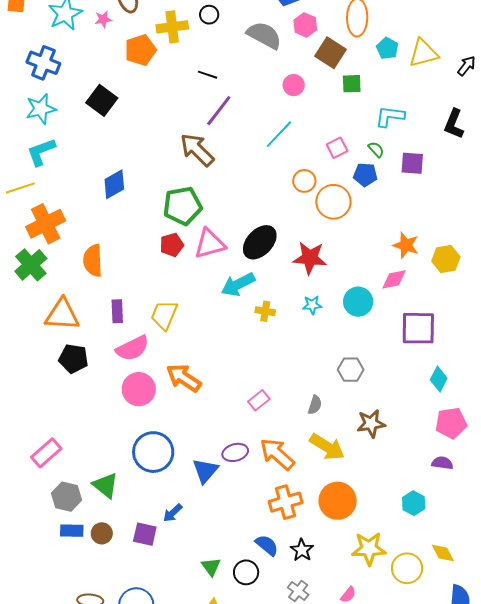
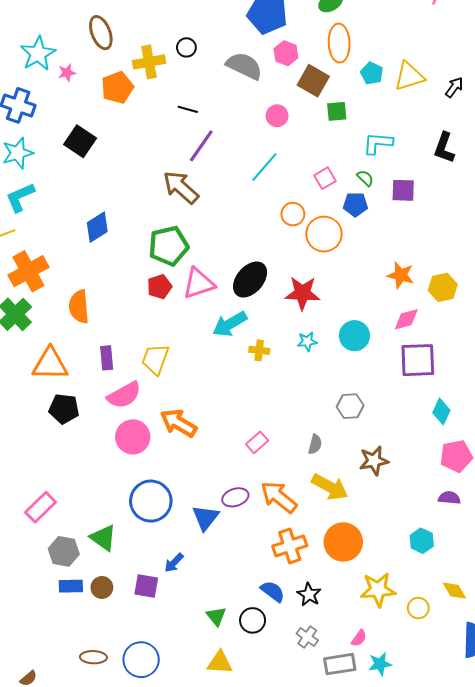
pink star: (103, 19) -> (67, 73), moved
pink diamond: (394, 279) -> (406, 319), moved
yellow circle: (407, 568) -> (418, 608), size x0.7

